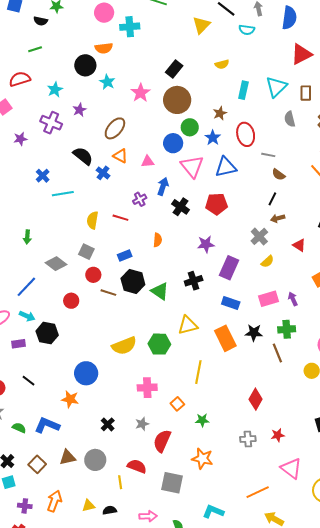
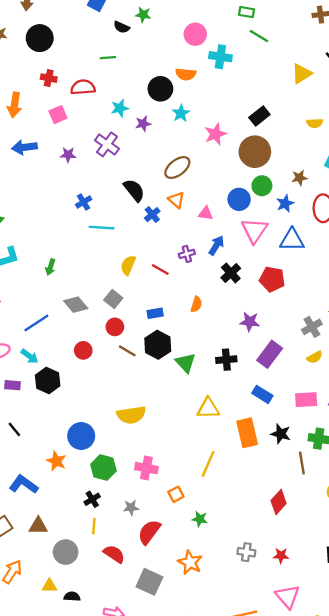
purple star: (79, 110) -> (143, 124), moved
green hexagon: (159, 344) -> (103, 468), moved
red diamond: (256, 399) -> (279, 502), moved
gray circle: (95, 460) -> (66, 552), moved
yellow line: (120, 482) -> (94, 526), moved

